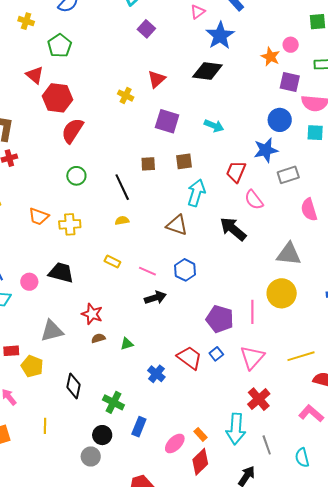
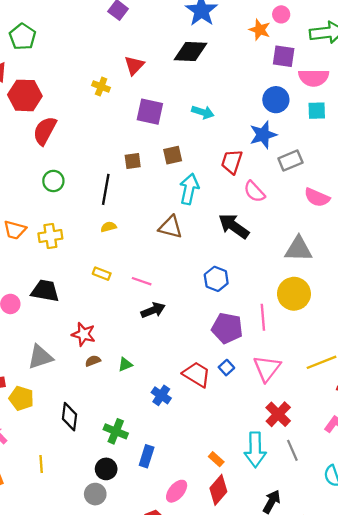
black line: (122, 187) -> (106, 189), turned 40
pink semicircle: (309, 210) -> (317, 197), turned -45
blue hexagon: (185, 270) -> (216, 279), moved
pink ellipse: (175, 443) -> (177, 491), moved
gray line: (267, 445) -> (292, 450), moved

